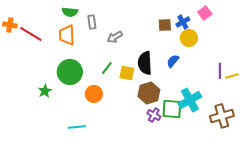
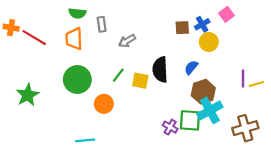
green star: (45, 91) -> (28, 95), moved, size x1.5
brown hexagon: (149, 93) -> (203, 92), moved

